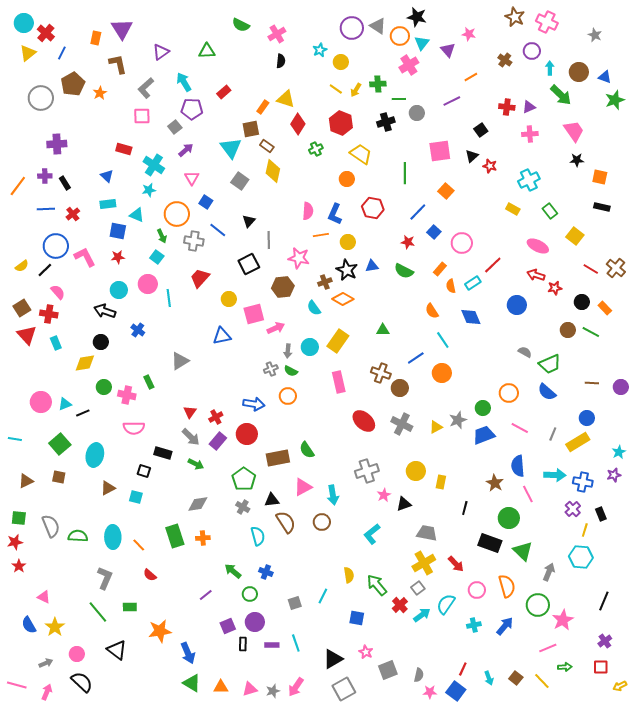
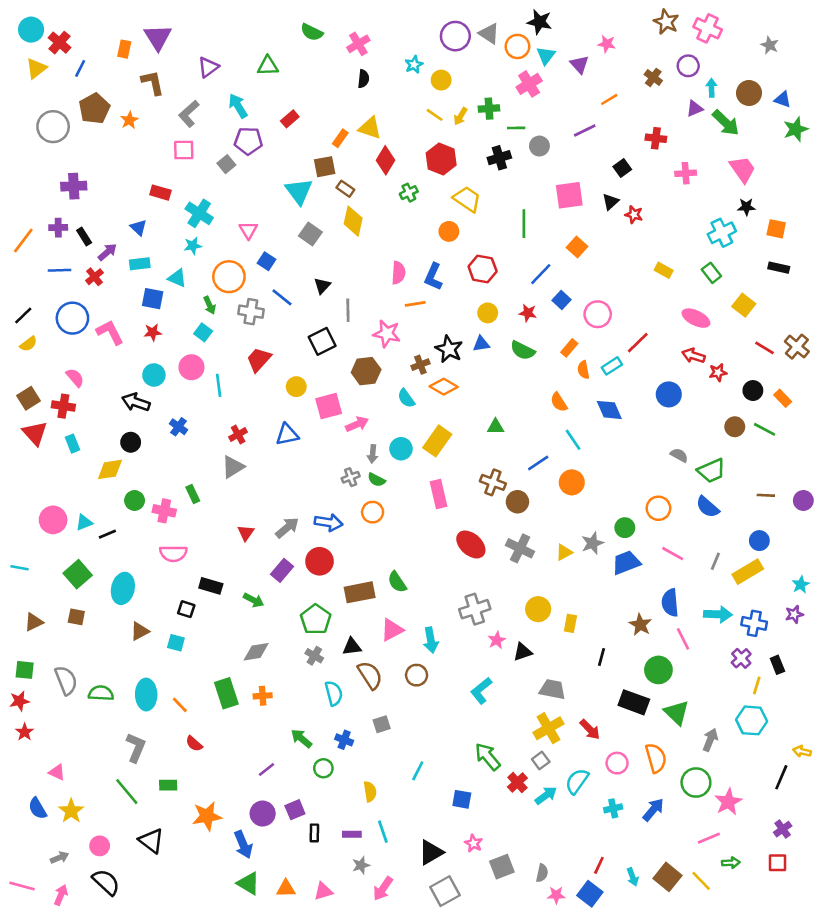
purple triangle: (529, 107) -> (695, 109), moved
purple arrow: (186, 150) -> (107, 252), moved
cyan cross: (529, 180) -> (722, 233), moved
yellow circle: (348, 242) -> (488, 313), moved
black line: (45, 270) -> (23, 315), moved
red cross: (216, 417) -> (238, 435), moved
gray arrow: (191, 437) -> (287, 528), moved, turned -84
yellow semicircle: (349, 575) -> (370, 792), moved
gray square: (295, 603) -> (382, 724), moved
purple circle: (255, 622) -> (263, 814), moved
brown square: (516, 678) -> (668, 877), size x1.5
yellow arrow: (620, 686) -> (802, 751), moved, turned 40
gray star: (273, 691) -> (361, 865), moved

